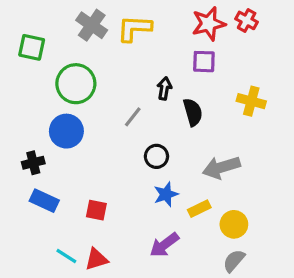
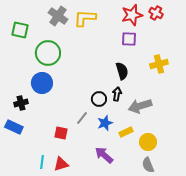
black arrow: (164, 88) -> (117, 94), moved
yellow cross: (251, 101) -> (159, 64), turned -30
gray line: (133, 117) -> (82, 118), moved
blue rectangle: (44, 201) -> (14, 127), moved
purple arrow: (164, 245) -> (104, 155), turned 78
cyan line: (66, 256) -> (42, 162), turned 64
gray semicircle: (234, 261) -> (148, 165), turned -63

